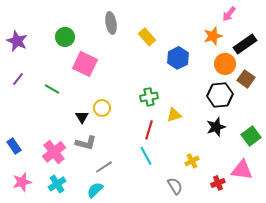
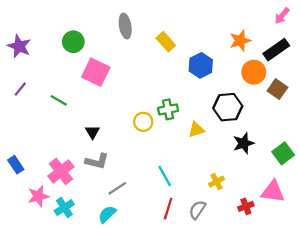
pink arrow: (229, 14) -> (282, 16), moved
black hexagon: (220, 95) -> (228, 107), moved
yellow circle: (102, 108) -> (143, 122), moved
red line: (149, 130) -> (168, 209), moved
pink star: (22, 182) -> (38, 196), moved
gray semicircle: (175, 186) -> (197, 210), turned -114

